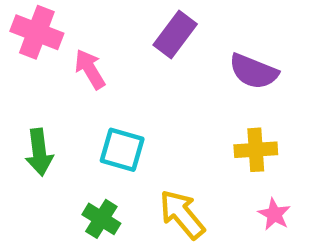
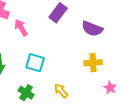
yellow arrow: (182, 214) -> (61, 91), size x0.7
pink star: (274, 214) -> (110, 88), moved

